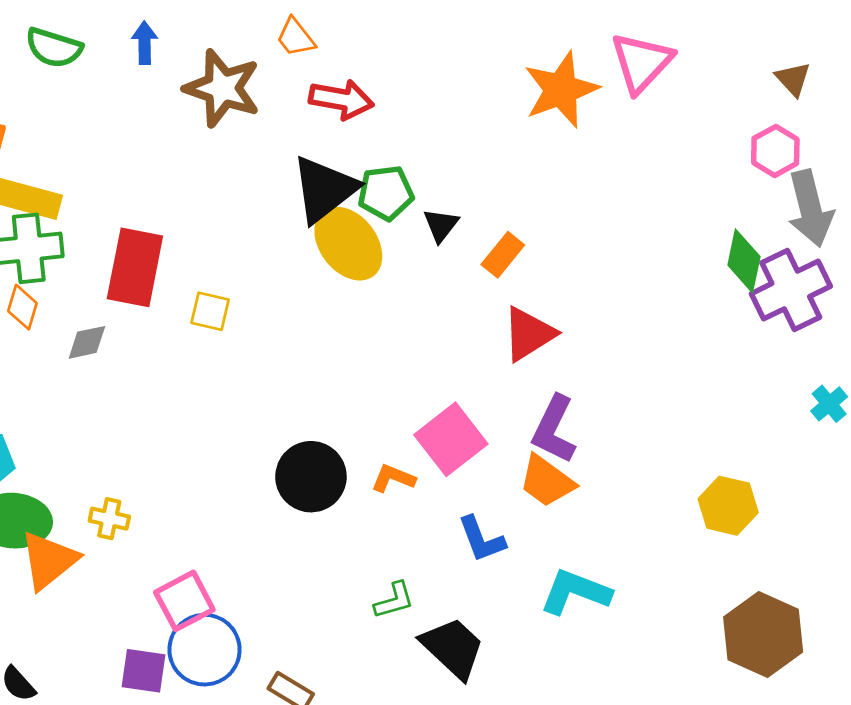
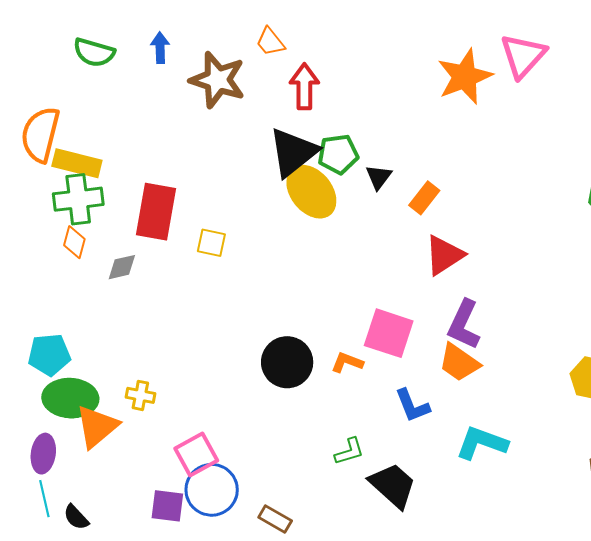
red arrow: (341, 99) -> (304, 87), turned -99
pink square: (451, 439) -> (389, 333), turned -33

